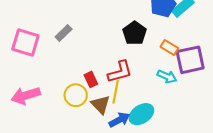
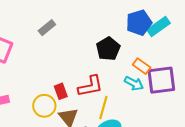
gray rectangle: (64, 33) -> (47, 28), moved
cyan arrow: (167, 76) -> (134, 83), moved
yellow line: (116, 92) -> (103, 108), moved

